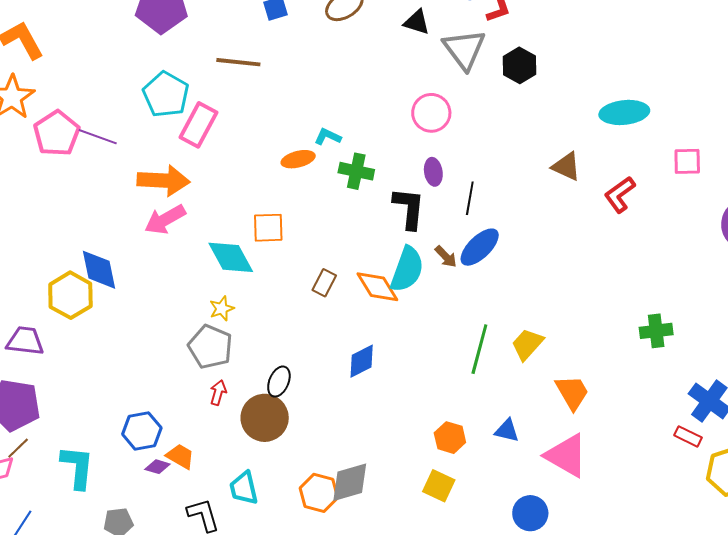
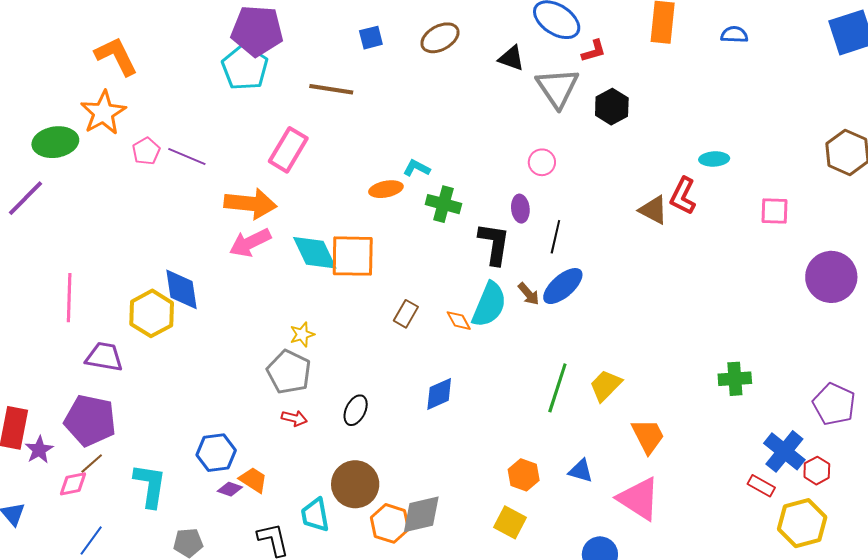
cyan pentagon: (166, 94) -> (245, 67), moved
cyan ellipse: (624, 112) -> (714, 159), size x0.6
pink circle: (431, 113) -> (542, 162), moved, size x0.7
pink pentagon: (57, 133) -> (146, 151), size x0.6
red L-shape: (620, 195) -> (683, 196), moved, turned -30
orange square: (268, 228) -> (353, 256), size x1.4
cyan diamond: (231, 257) -> (315, 253), moved
orange diamond: (377, 287) -> (459, 321), size x0.6
red arrow: (218, 393) -> (294, 418), turned 85
brown circle: (265, 418) -> (355, 484), moved

